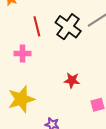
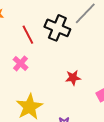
pink cross: (23, 54) -> (20, 63), turned -35

